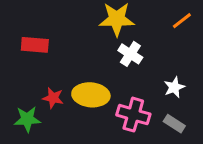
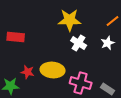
white star: (174, 87) -> (108, 43), moved

